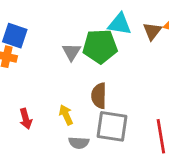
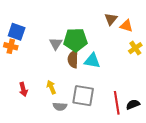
cyan triangle: (120, 24) -> (92, 61), moved
brown triangle: (152, 31) -> (111, 19), moved
brown semicircle: (99, 96) -> (73, 59), moved

